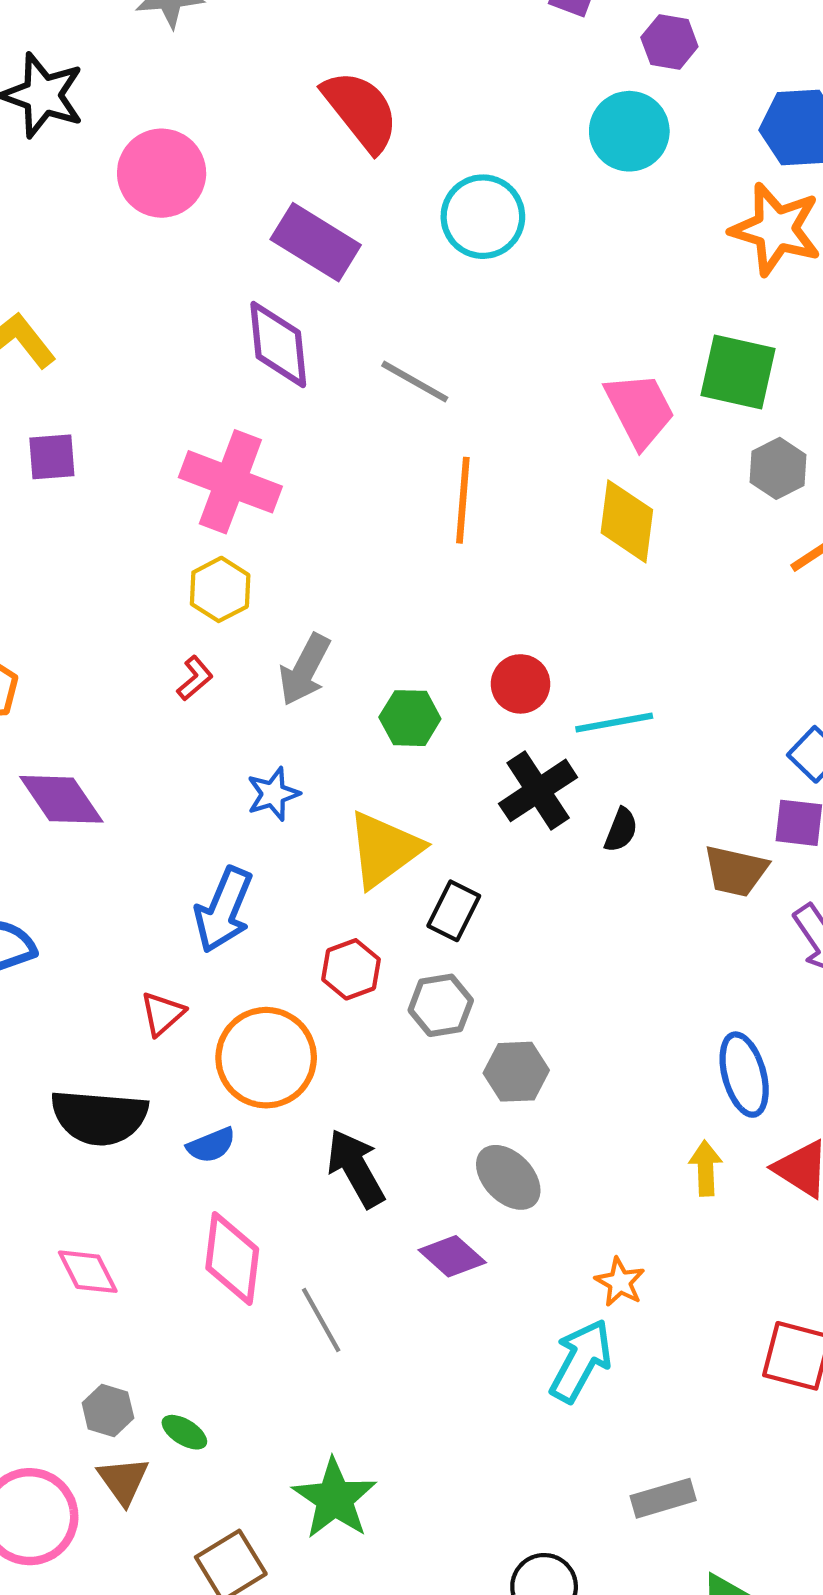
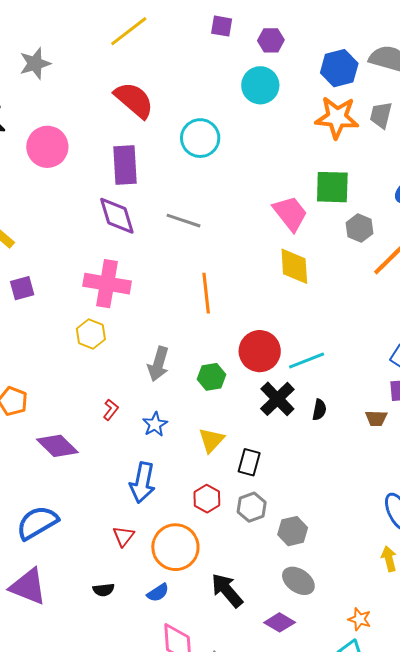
purple rectangle: (316, 242) -> (125, 165), turned 66
orange line: (463, 500) -> (206, 293), moved
yellow hexagon: (220, 589) -> (91, 334), moved
red L-shape: (195, 678) -> (111, 410), moved
red circle: (521, 684) -> (260, 351), size x1.5
yellow triangle: (384, 849) -> (211, 440), size x0.7
brown trapezoid: (736, 871) -> (376, 418), size x0.7
black semicircle: (99, 1117) -> (104, 590), size x0.5

